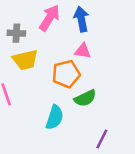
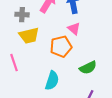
pink triangle: (83, 51) -> (74, 29), turned 32
green semicircle: (85, 98) -> (88, 68), moved

